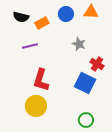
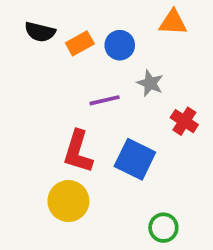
blue circle: (66, 14) -> (120, 45), moved
purple line: (30, 46) -> (105, 100), moved
blue square: (85, 83) -> (135, 159), moved

